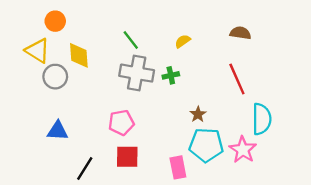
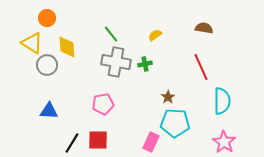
pink star: (243, 150) -> (224, 142), moved
red square: (127, 157) -> (98, 140), moved
pink rectangle: (178, 167) -> (151, 142), turned 36

